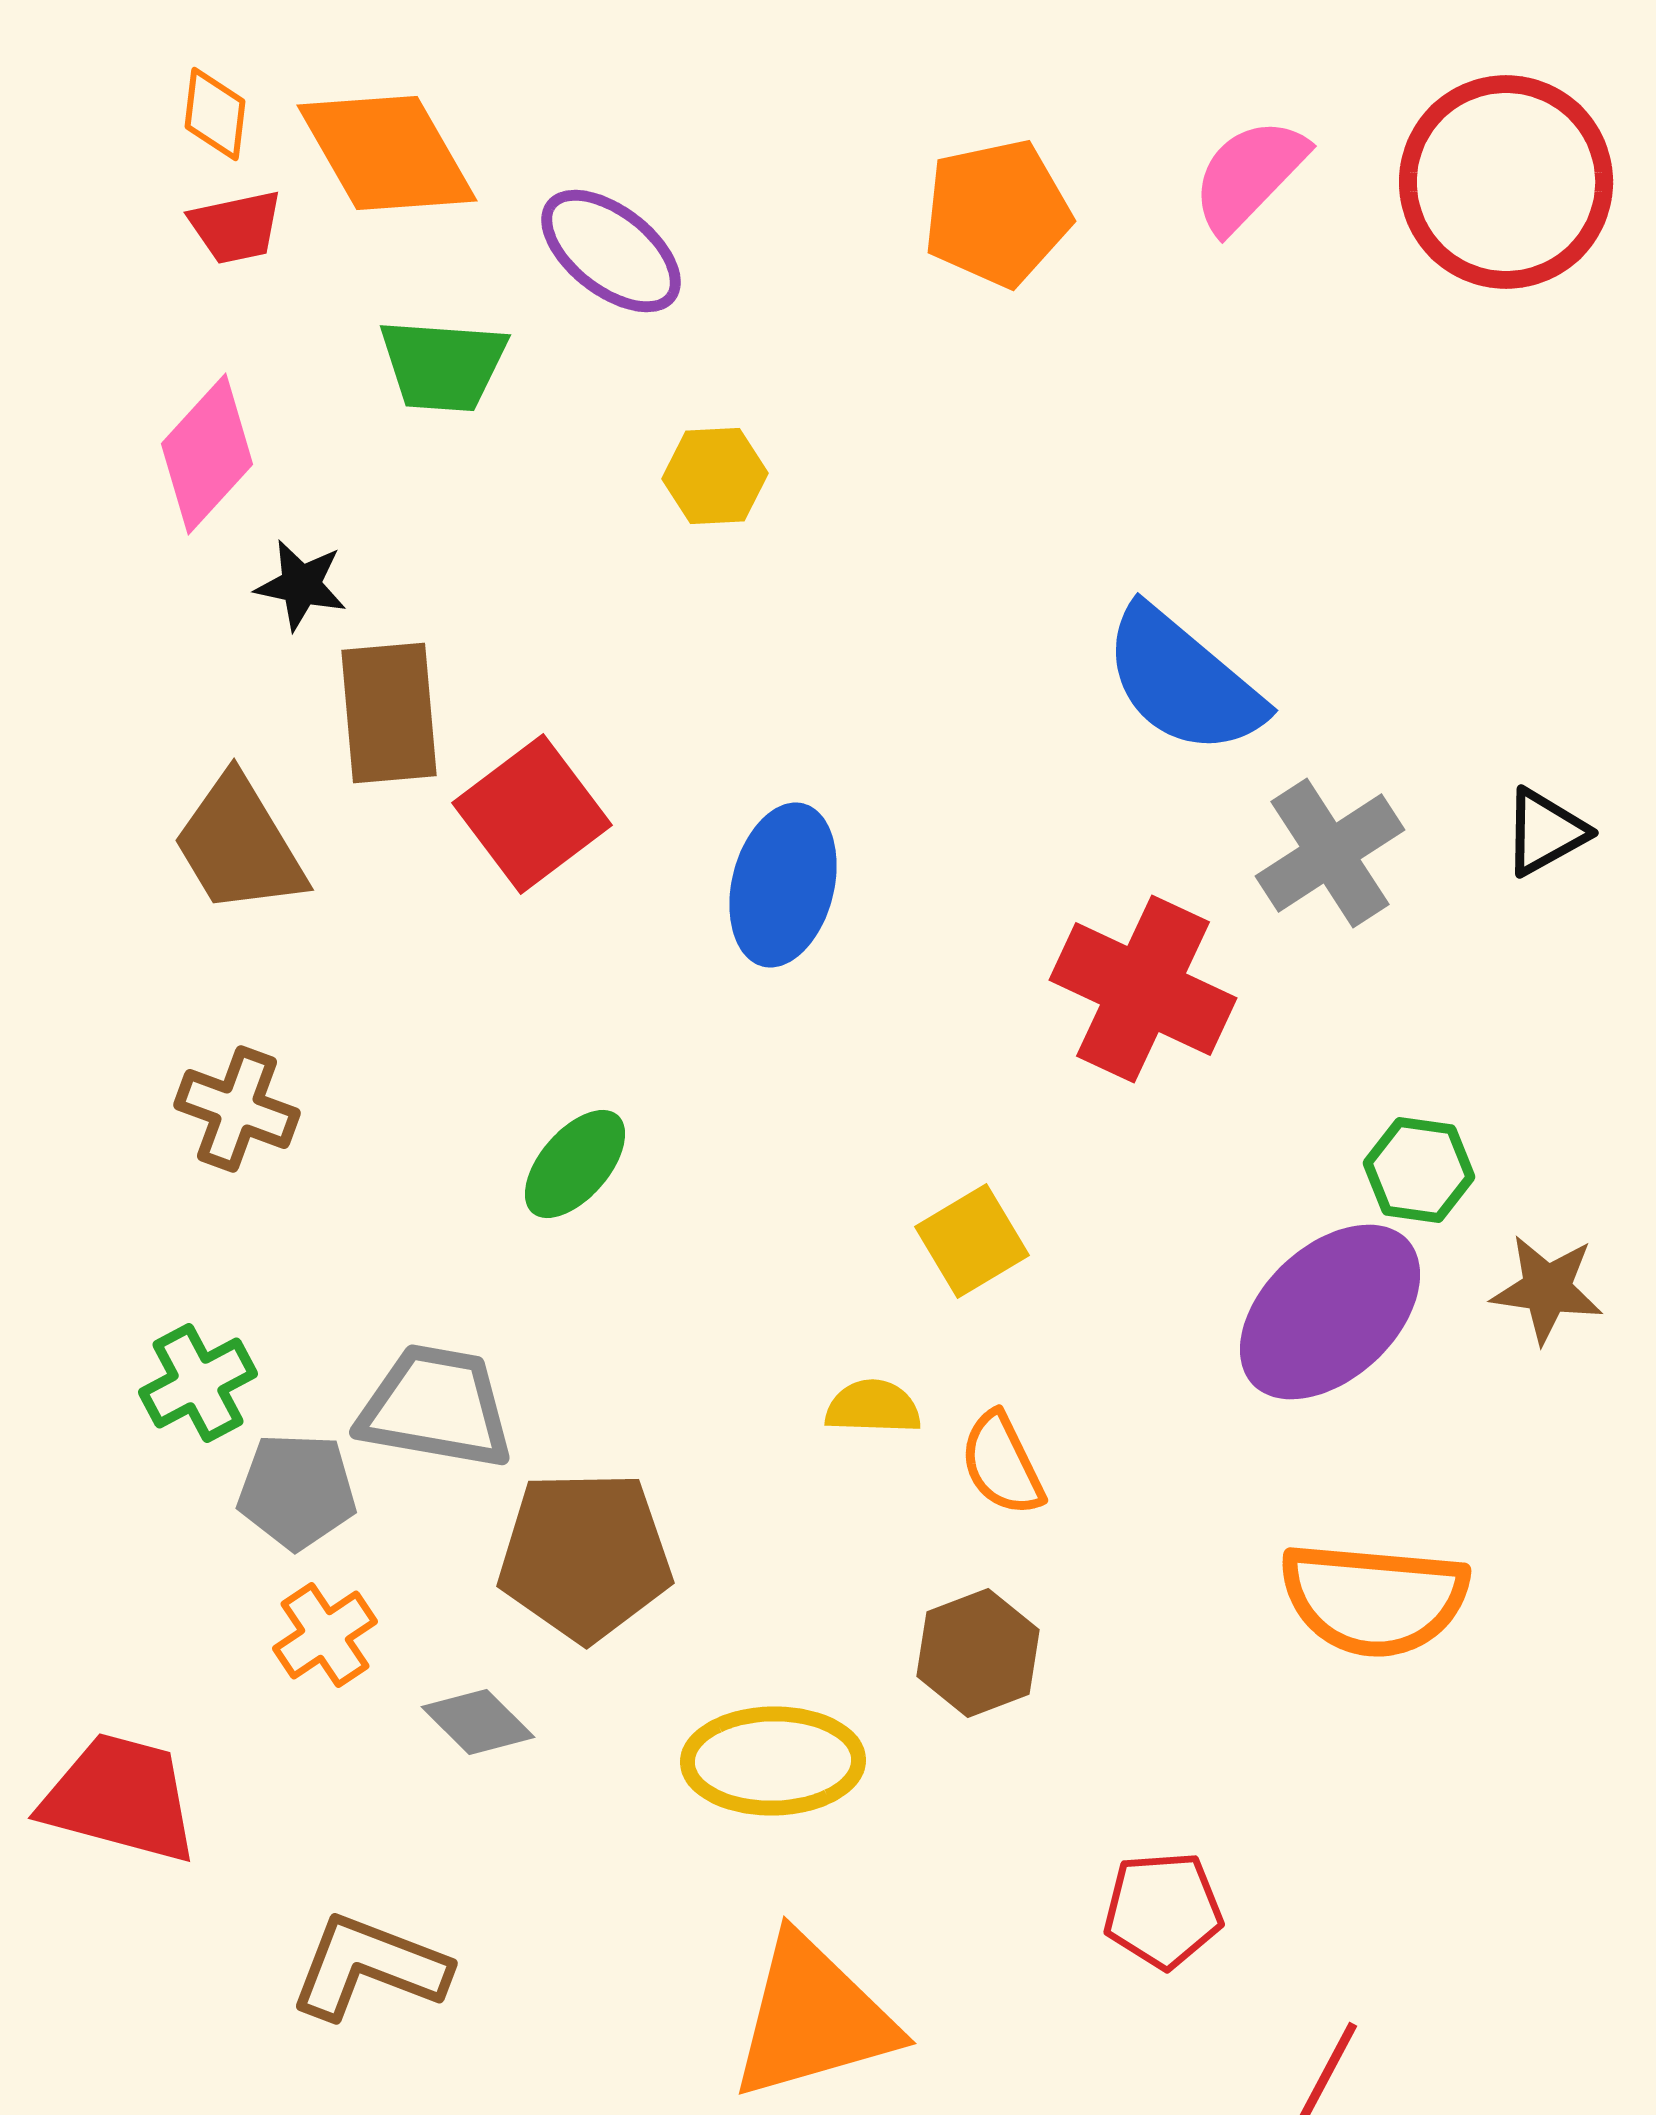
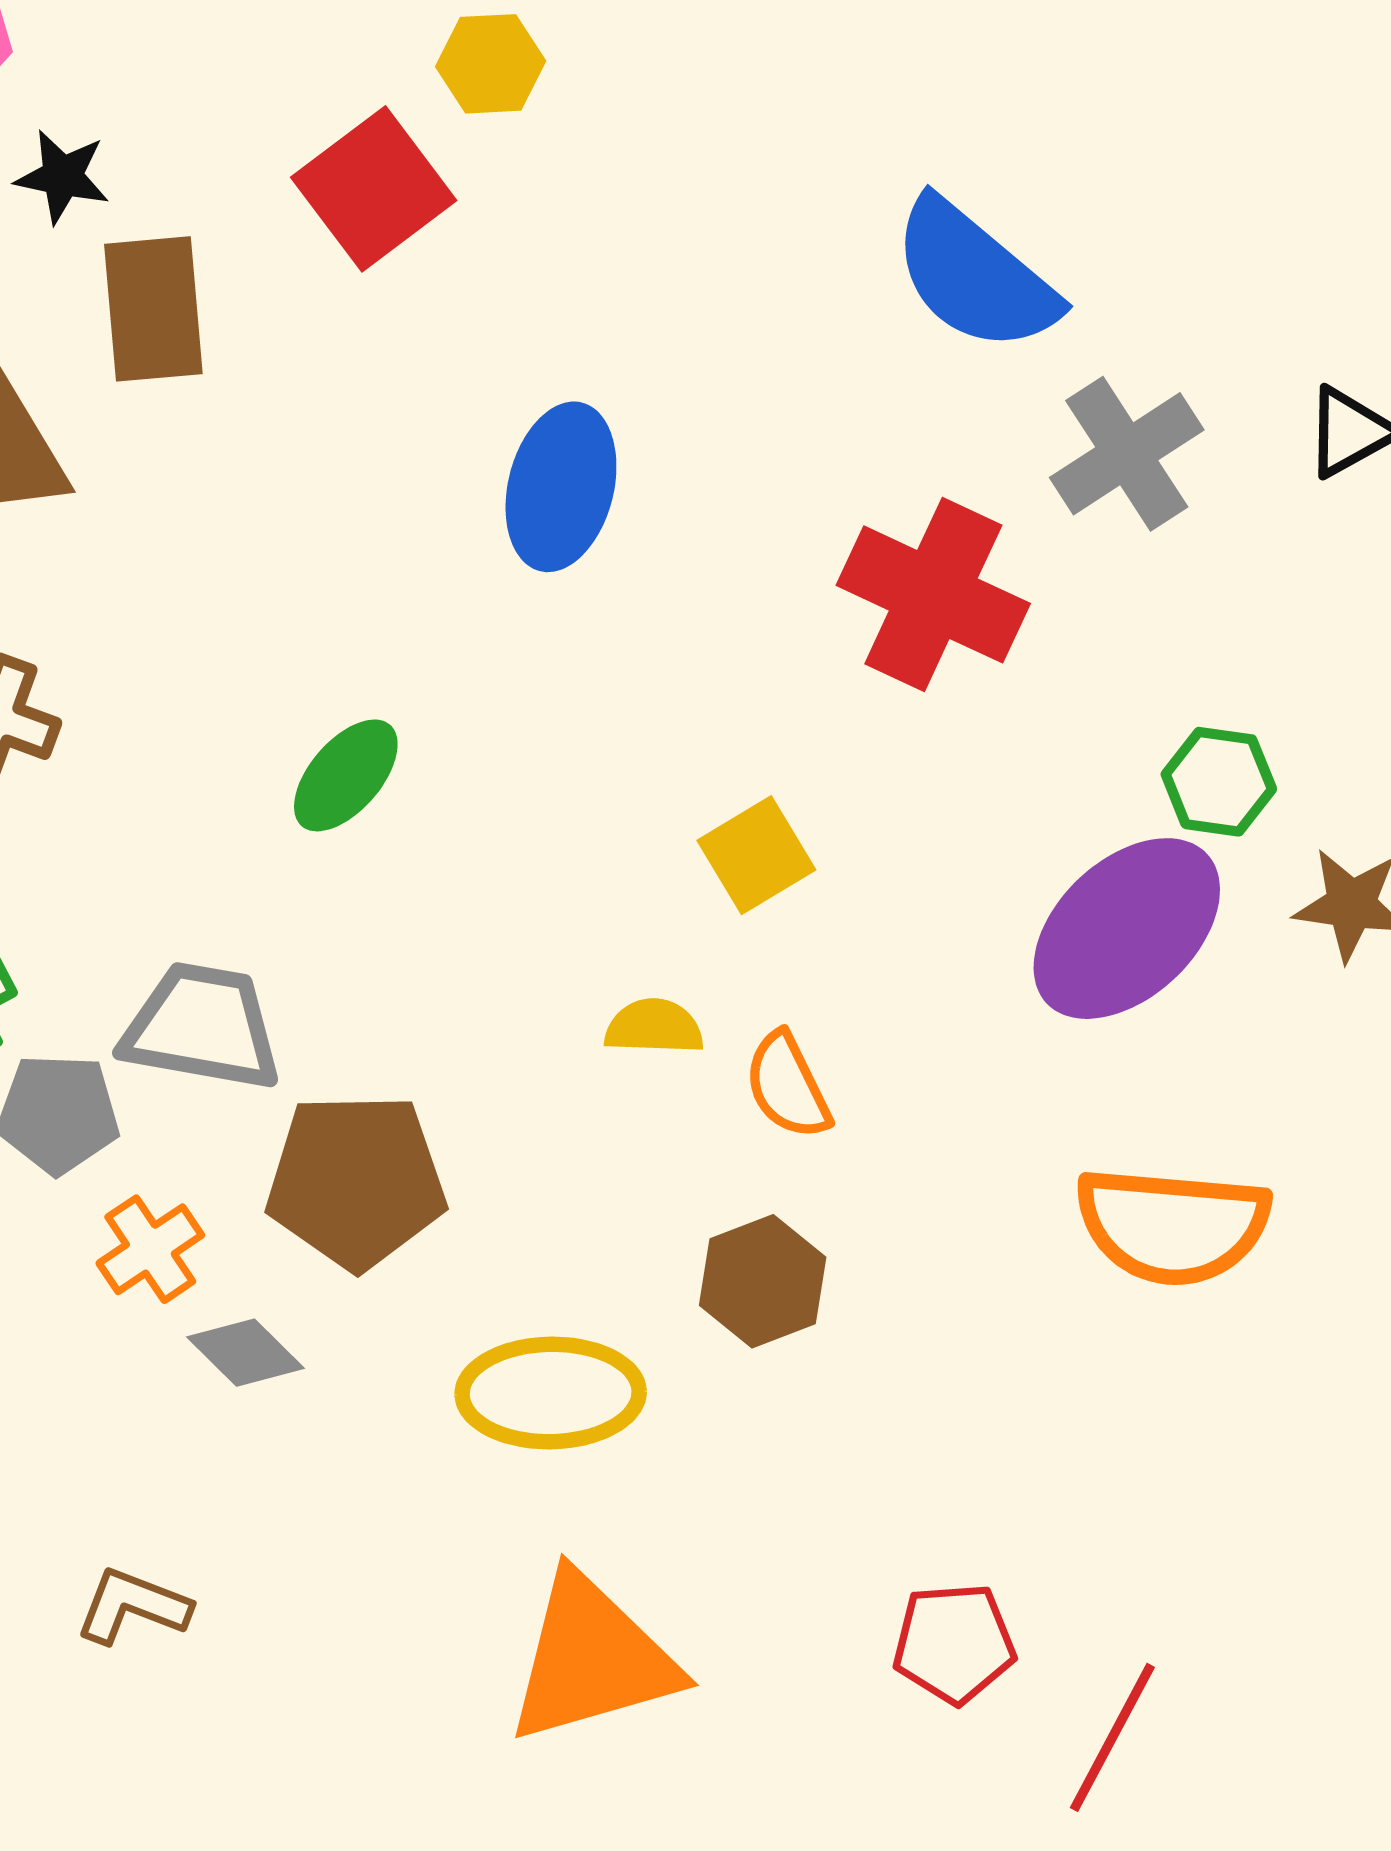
red square: (532, 814) -> (374, 189), moved
orange cross: (325, 1635) -> (150, 1249), moved
red pentagon: (1163, 1910) -> (954, 1643), moved
brown L-shape: (369, 1967) -> (133, 1606), size x0.7

